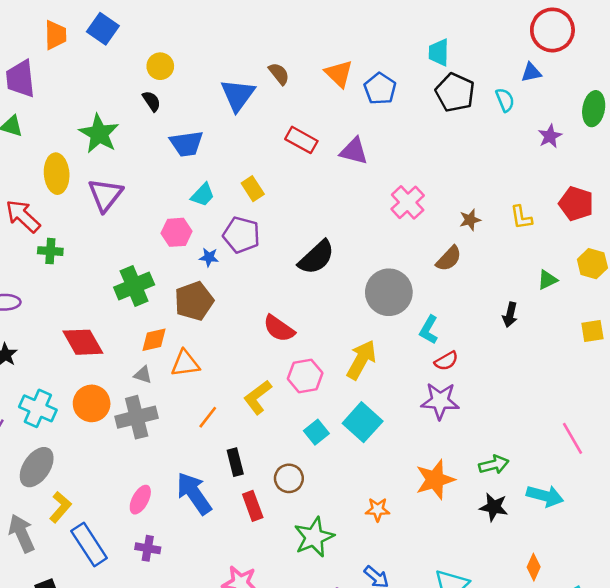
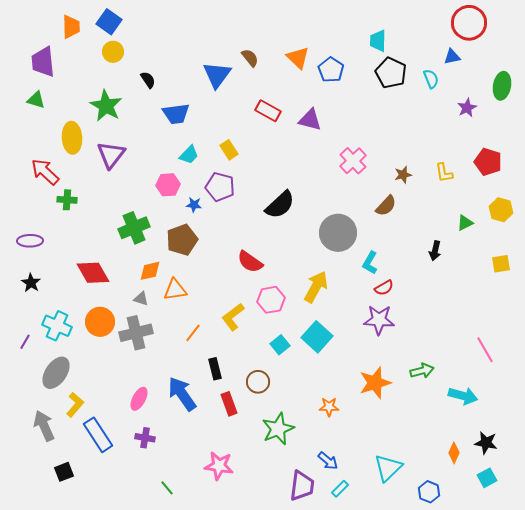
yellow circle: (160, 66) -> (113, 52), moved
black star: (494, 507) -> (486, 443), moved

